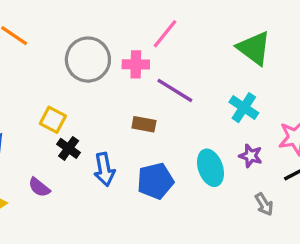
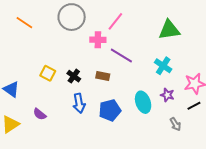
green triangle: (254, 48) -> (169, 30), turned -45
gray circle: (88, 60) -> (72, 17), moved
black cross: (69, 148) -> (74, 76), moved

